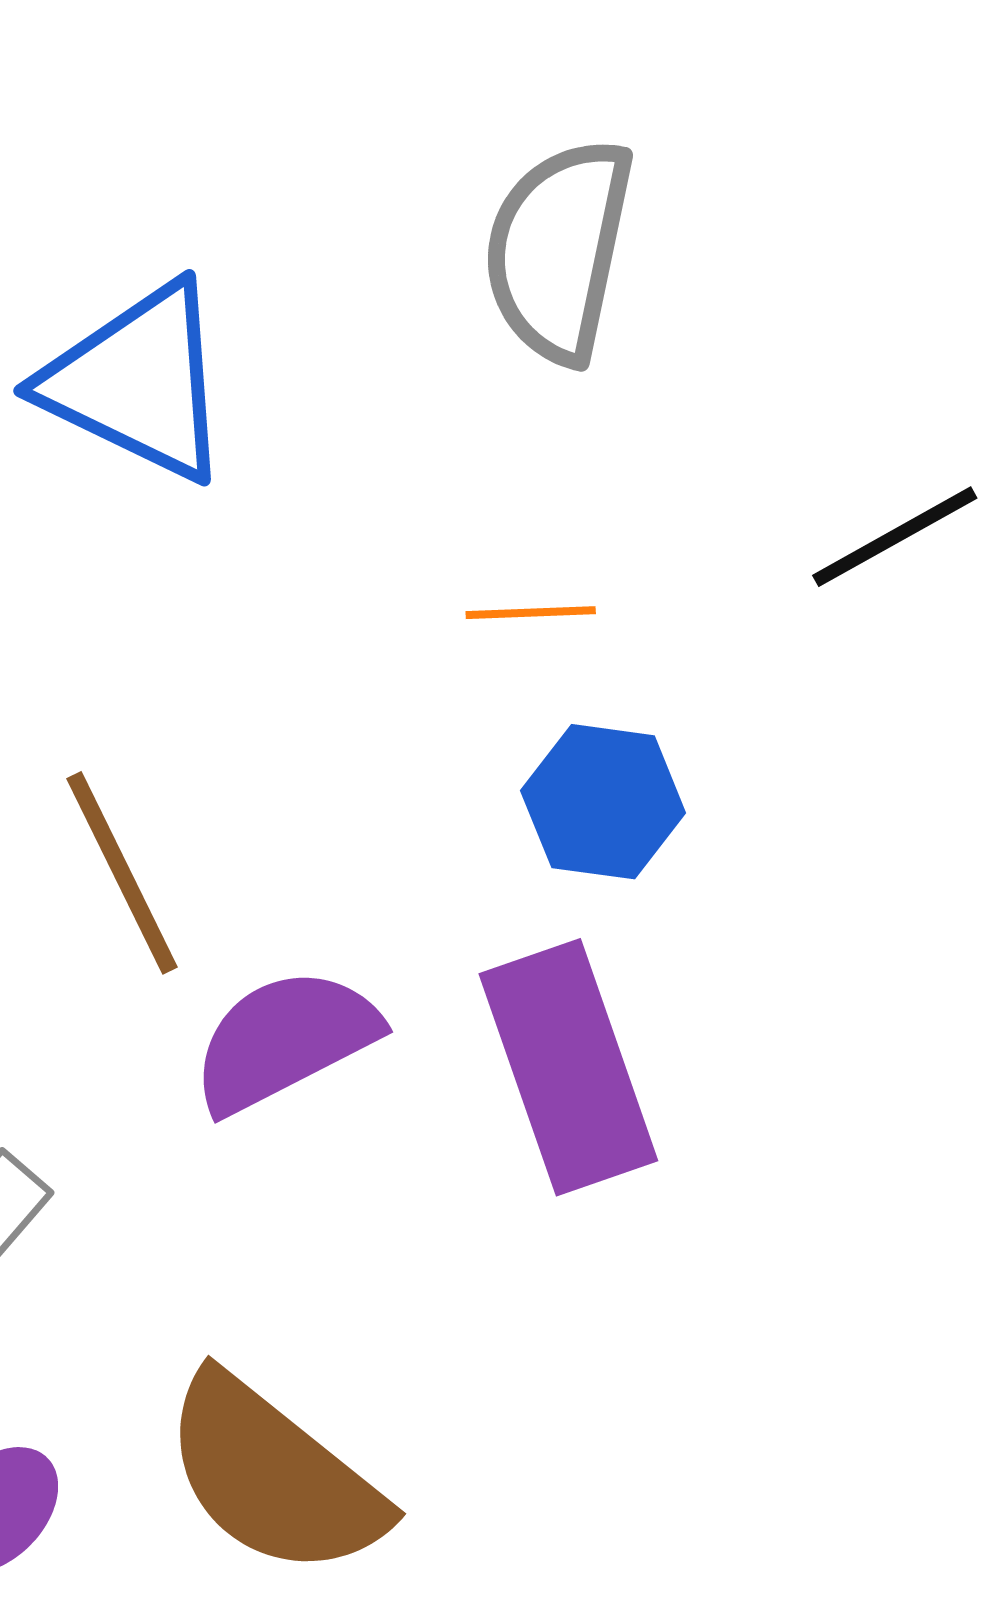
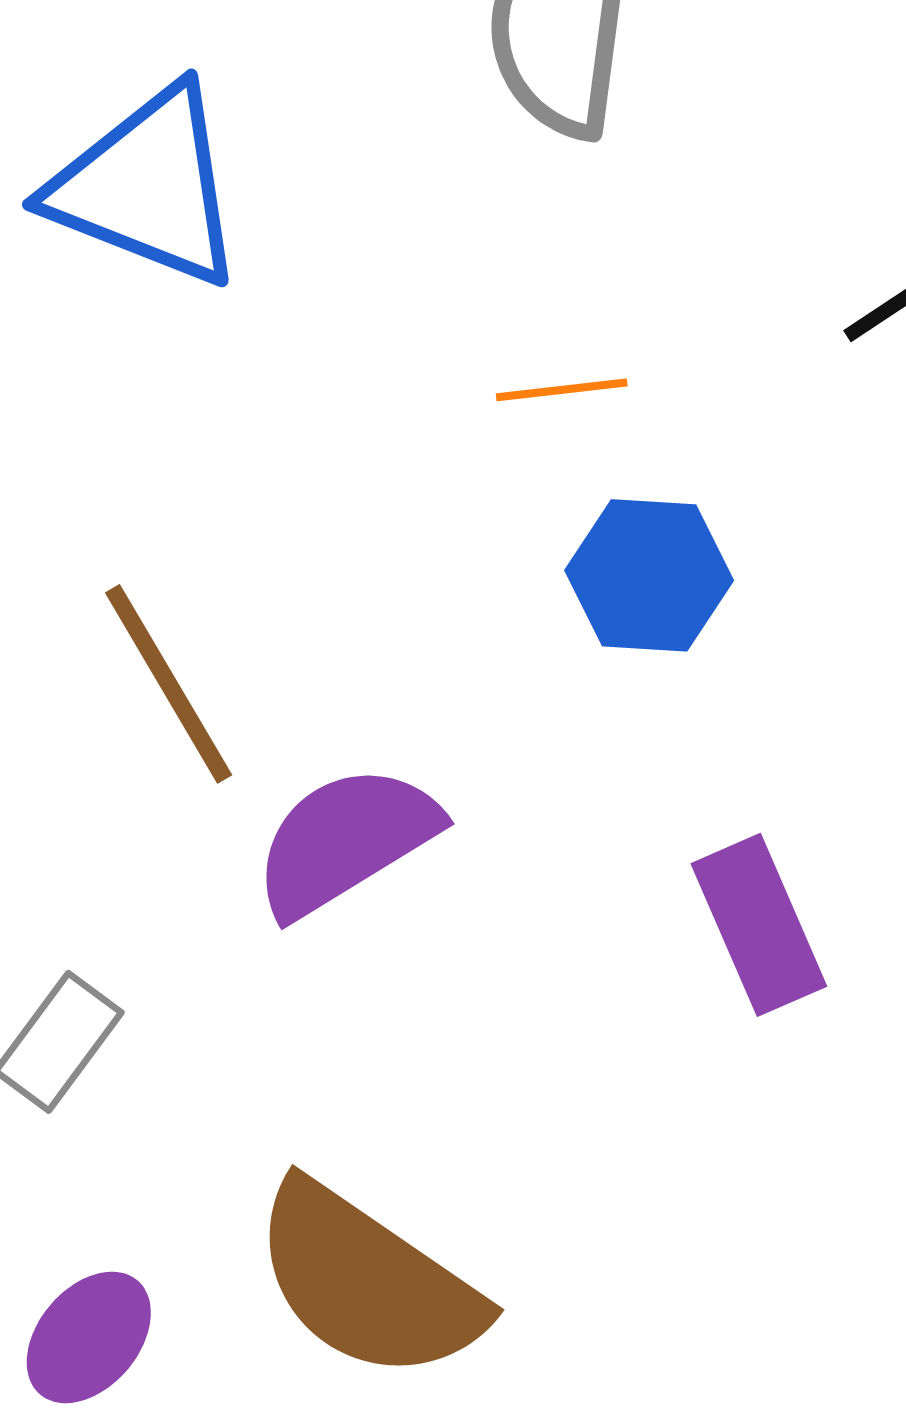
purple rectangle: (568, 1067) -> (759, 925), moved, size x0.7

